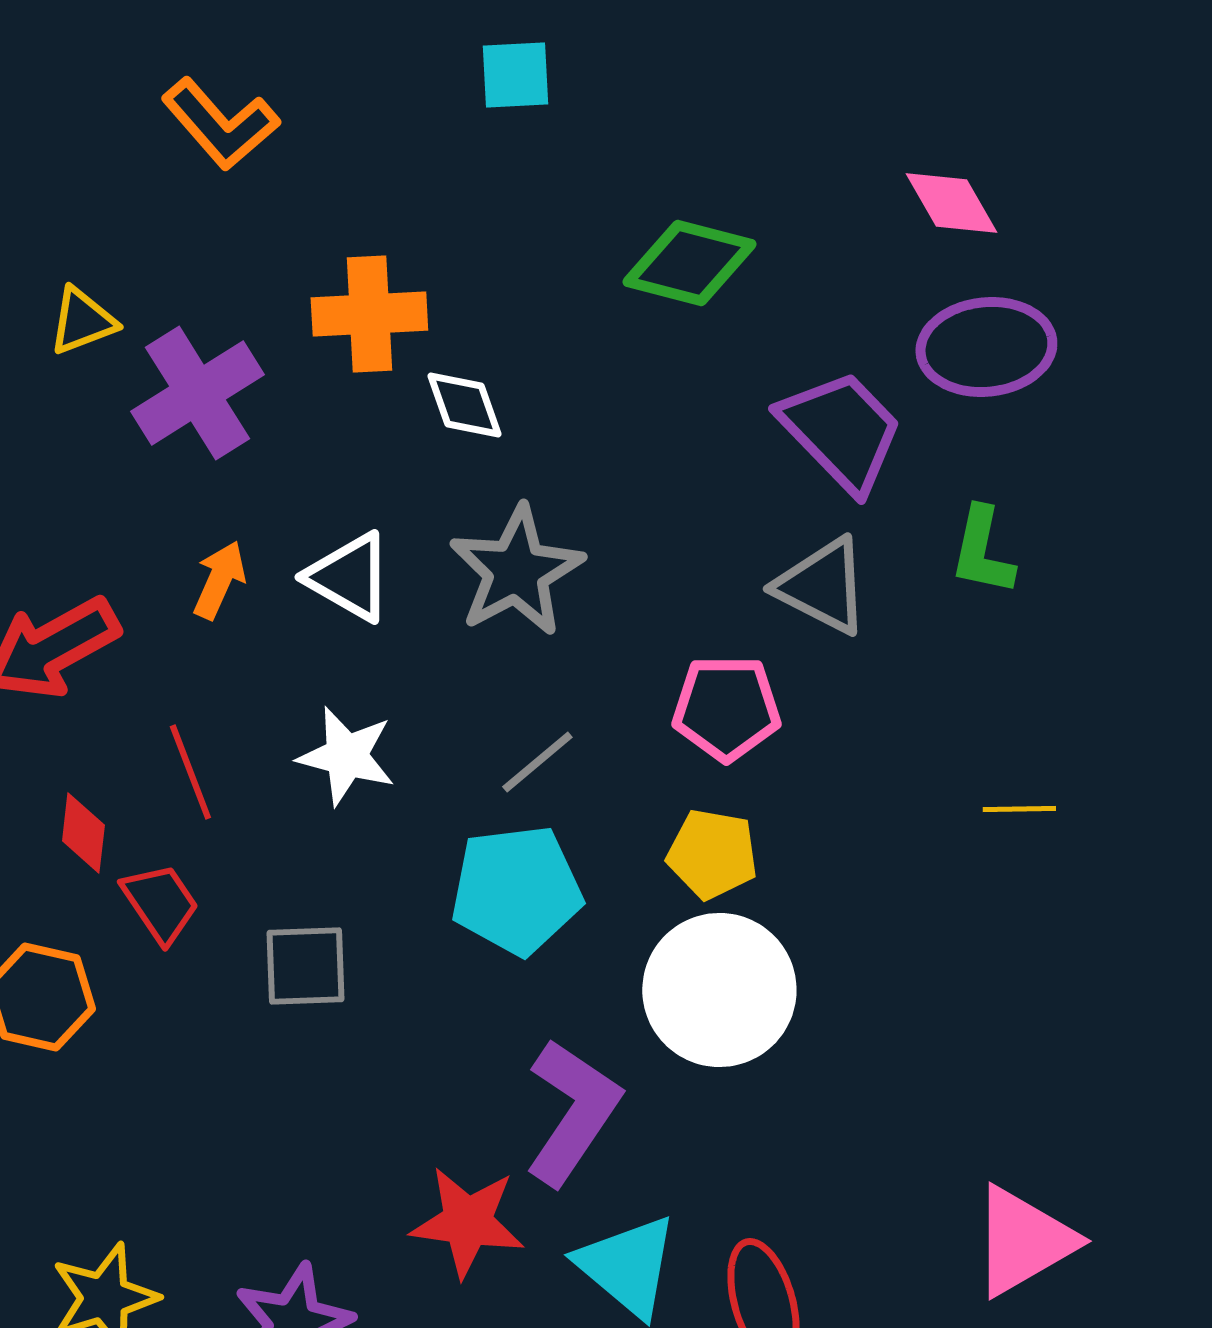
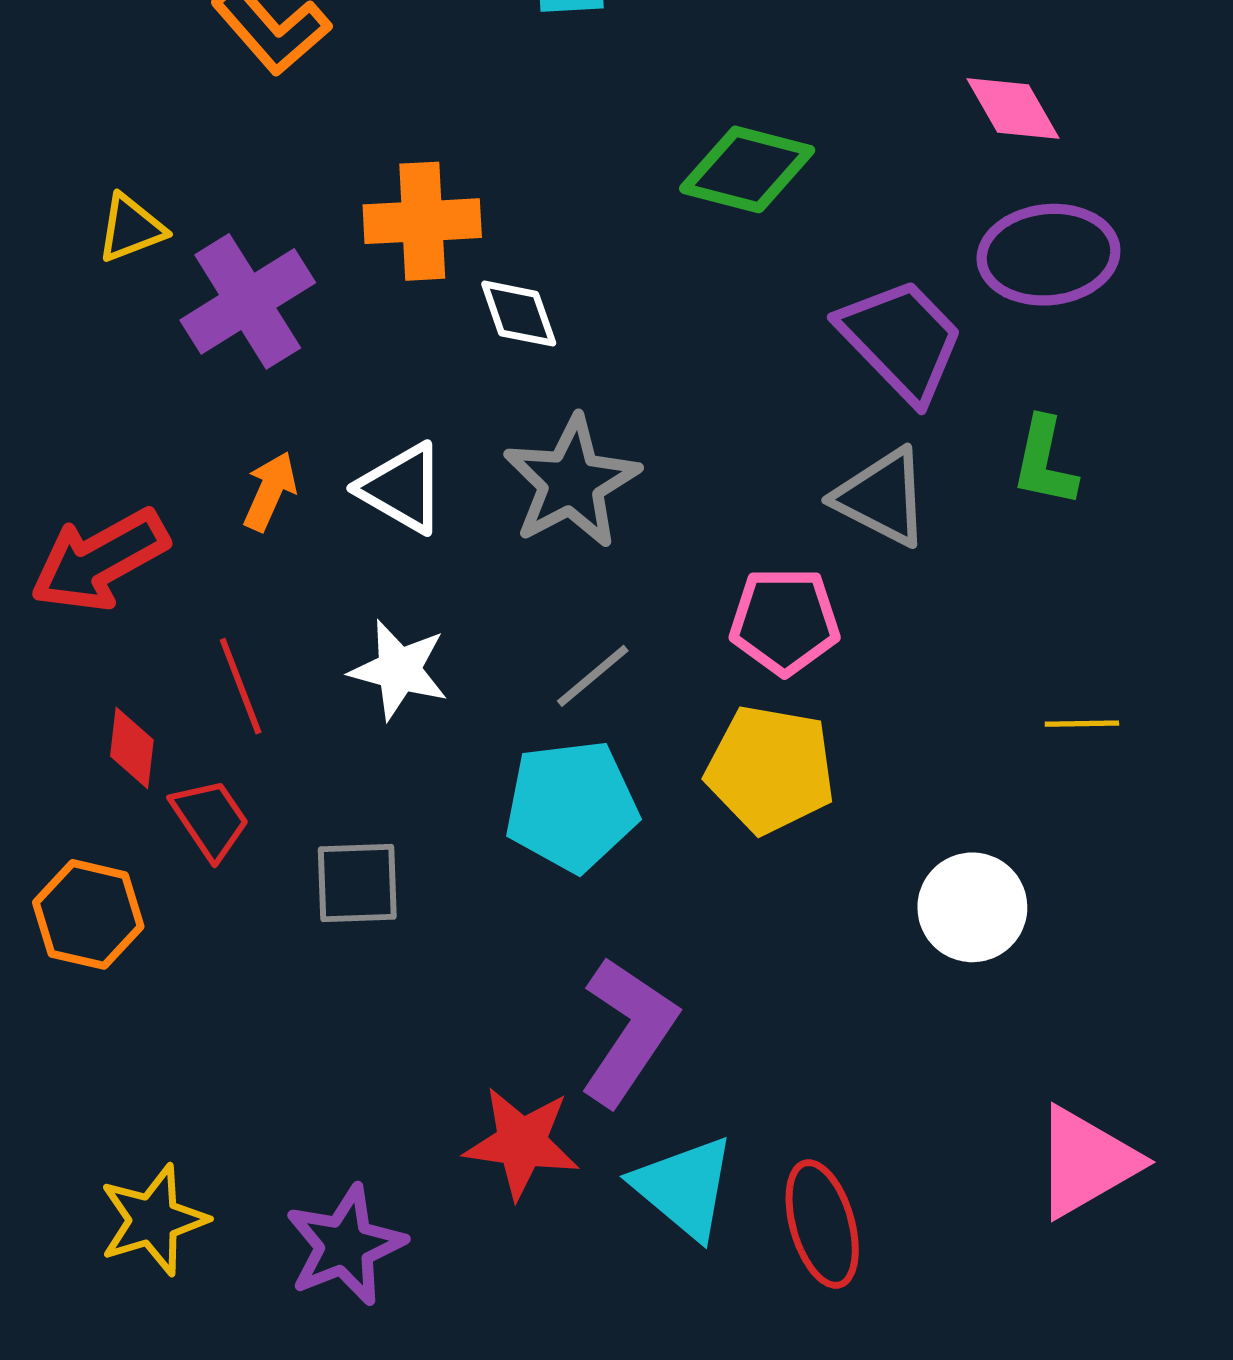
yellow pentagon: (712, 854) -> (770, 769), size x1.4
white circle: (719, 990) -> (972, 907), moved, size x0.7

